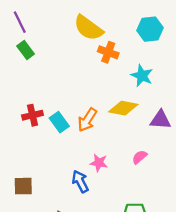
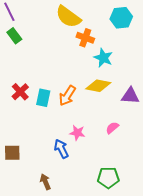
cyan star: (142, 76) -> (103, 58), moved
red cross: (33, 115) -> (20, 92), turned -30
cyan rectangle: (59, 122) -> (43, 98), turned 48

